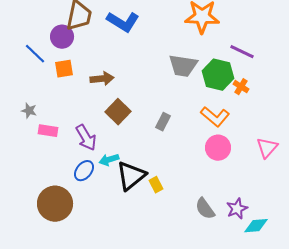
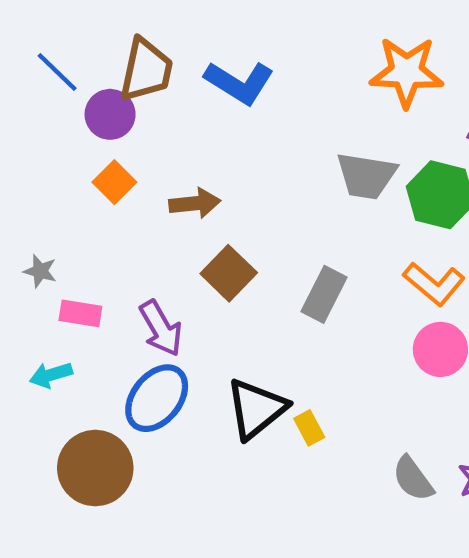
blue line: (35, 54) -> (57, 72), moved
orange square: (64, 69) -> (114, 182), turned -36
gray rectangle: (163, 122) -> (324, 294), size x1.4
cyan arrow: (109, 160) -> (51, 375), moved
blue ellipse: (84, 171) -> (157, 398), size x1.5

